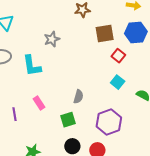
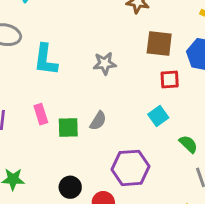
gray star: (52, 39) -> (105, 63), moved
red square: (118, 56) -> (170, 80), turned 32
green square: (68, 120) -> (68, 127), moved

